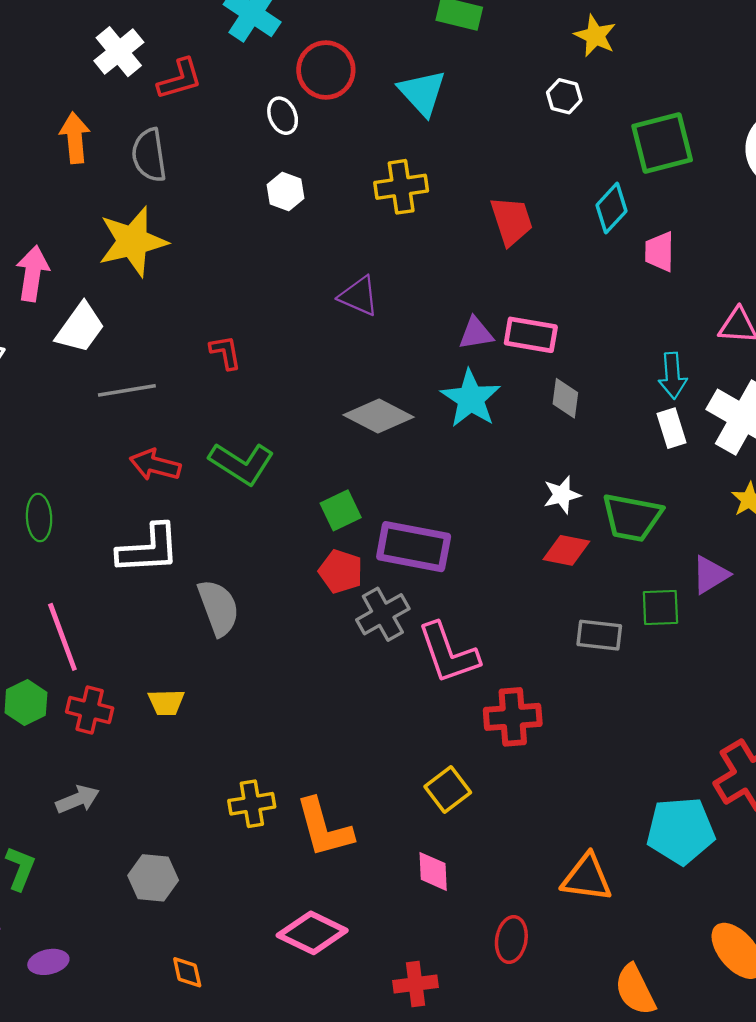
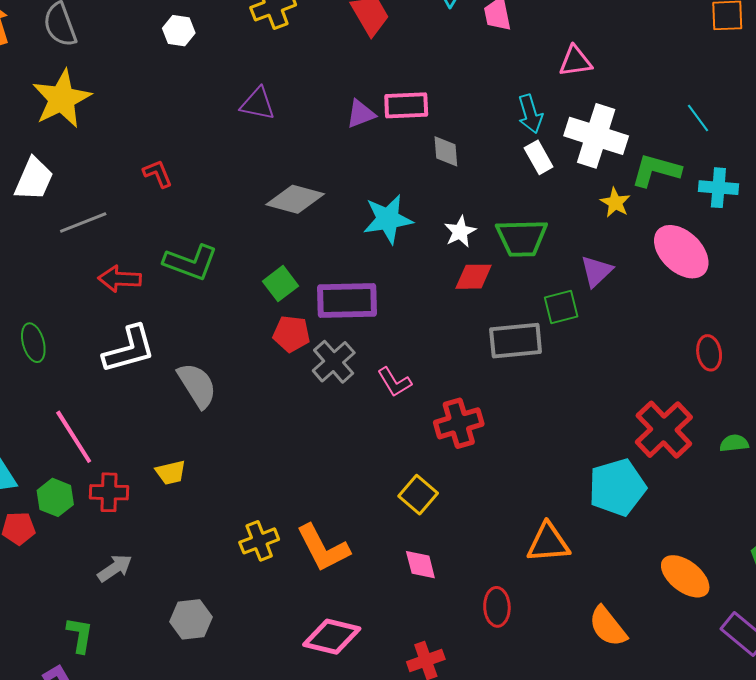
cyan star: (471, 399) -> (388, 219), moved, turned -30
gray rectangle: (599, 635) -> (516, 341), size x1.4
pink L-shape: (448, 653) -> (394, 382), size x0.6

